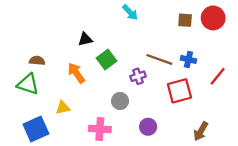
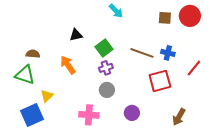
green square: (107, 59) -> (104, 48), moved
purple cross: (138, 76) -> (106, 68), moved
yellow triangle: (63, 108) -> (47, 96), moved, turned -32

